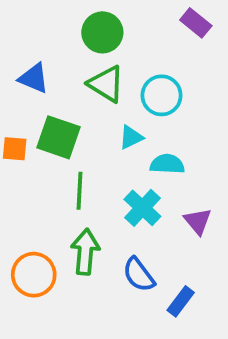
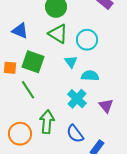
cyan triangle: (131, 137) -> (71, 62), turned -40
green line: (79, 191) -> (28, 90), moved, turned -36

